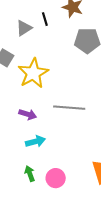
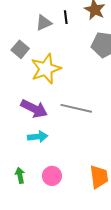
purple arrow: (28, 114) -> (34, 109), size x1.5
green arrow: (30, 174) -> (20, 175), moved

